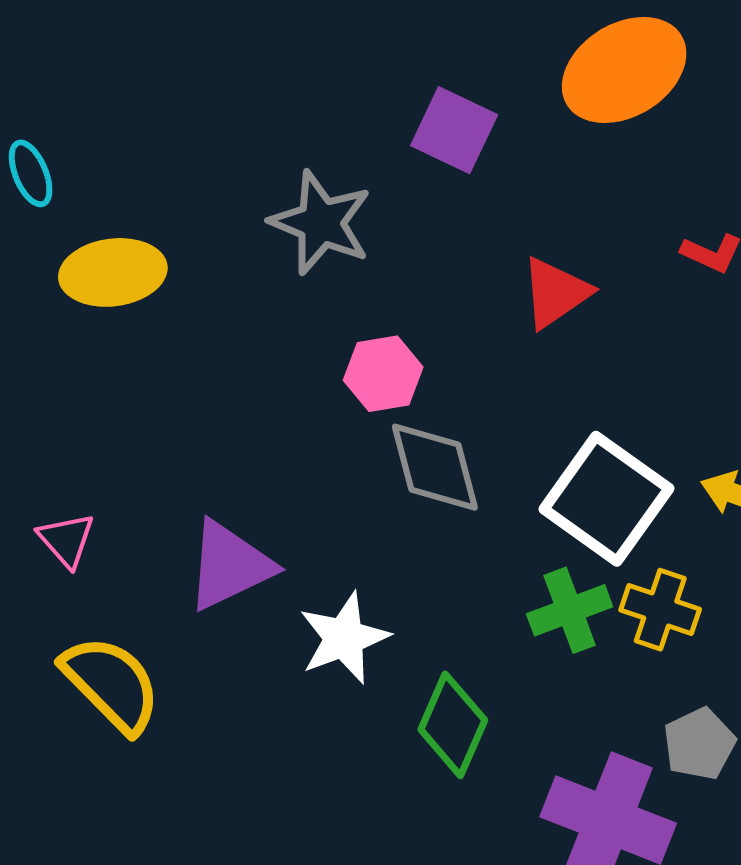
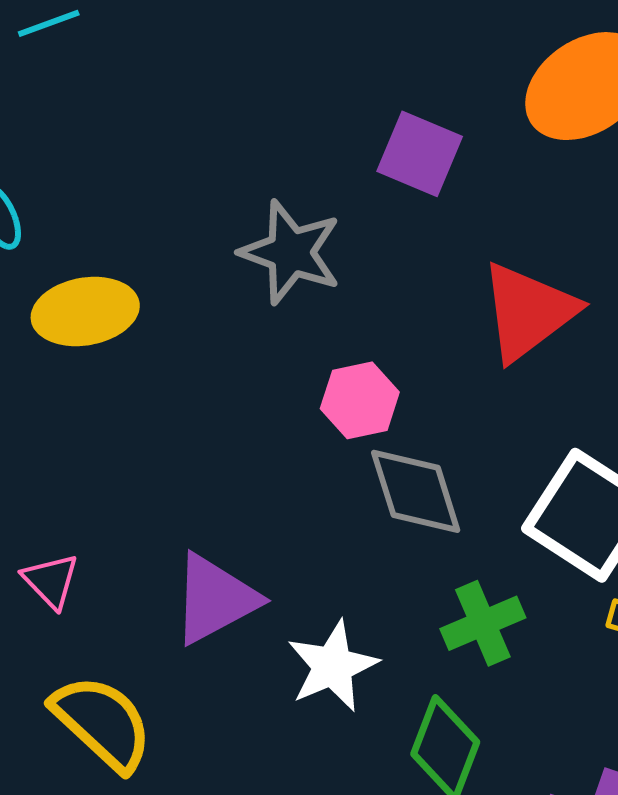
red triangle: (555, 293) -> (528, 312), size x1.4
green cross: (570, 610) -> (483, 623), moved

